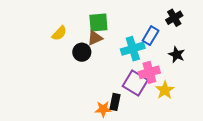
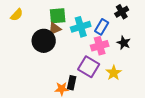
yellow semicircle: (59, 33) -> (17, 15), moved
cyan cross: (133, 49) -> (81, 27), moved
black circle: (82, 52) -> (44, 41), size x1.5
pink cross: (149, 72) -> (100, 46), moved

